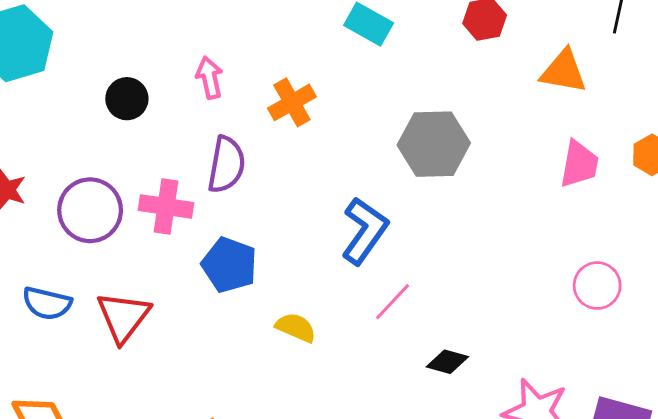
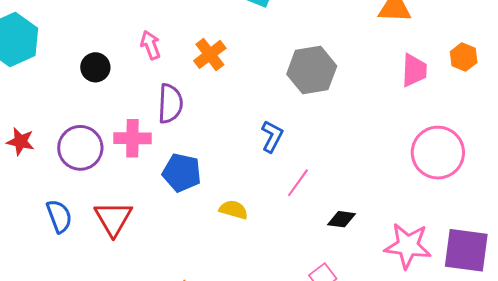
blue L-shape: (365, 231) -> (272, 136), size x0.7
pink circle: (597, 286) -> (438, 153), size x1.6
blue semicircle: (47, 303) -> (59, 216), turned -116

